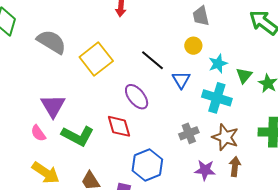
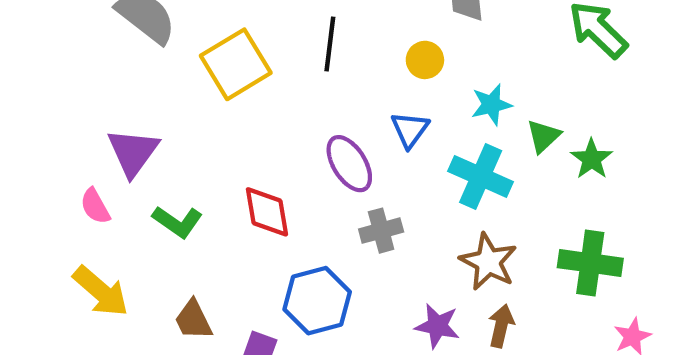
yellow circle: (193, 46) -> (425, 60), moved
black line: (152, 60) -> (330, 44), moved, turned 50
purple ellipse: (137, 97) -> (349, 164), moved
gray cross: (189, 133) -> (381, 231), moved
green L-shape: (78, 136) -> (177, 222), size x0.7

